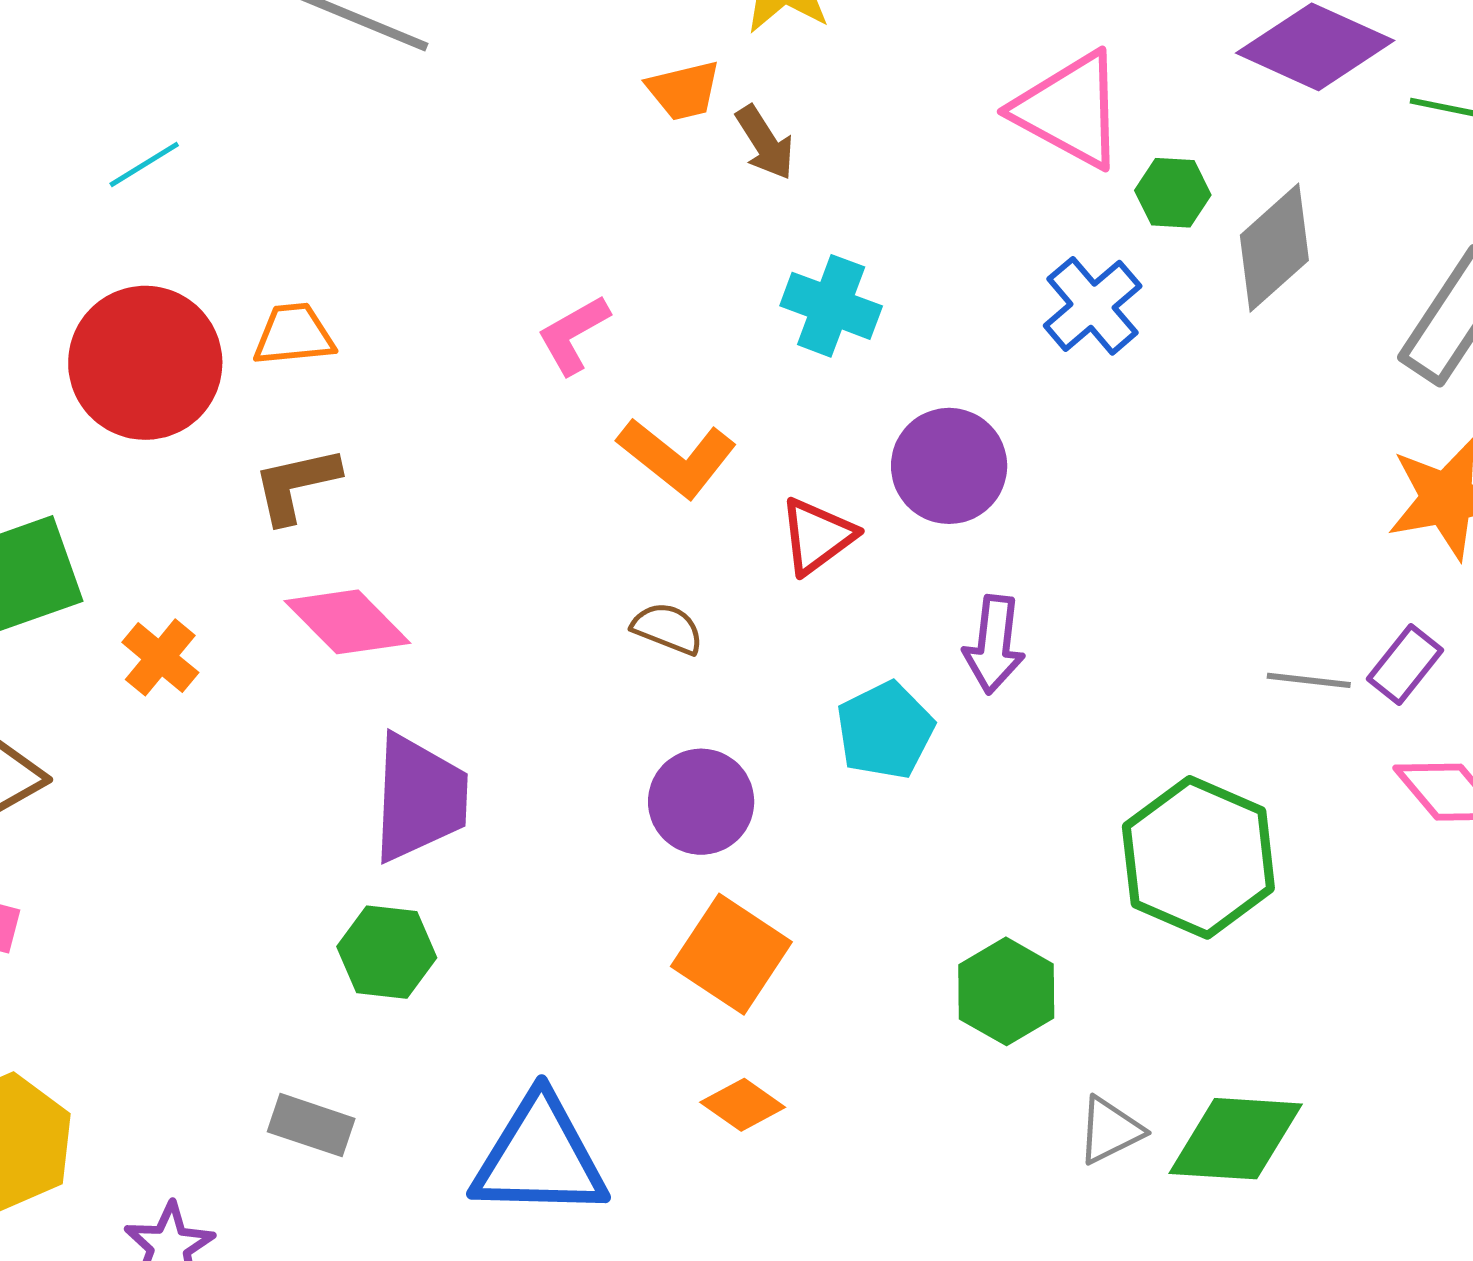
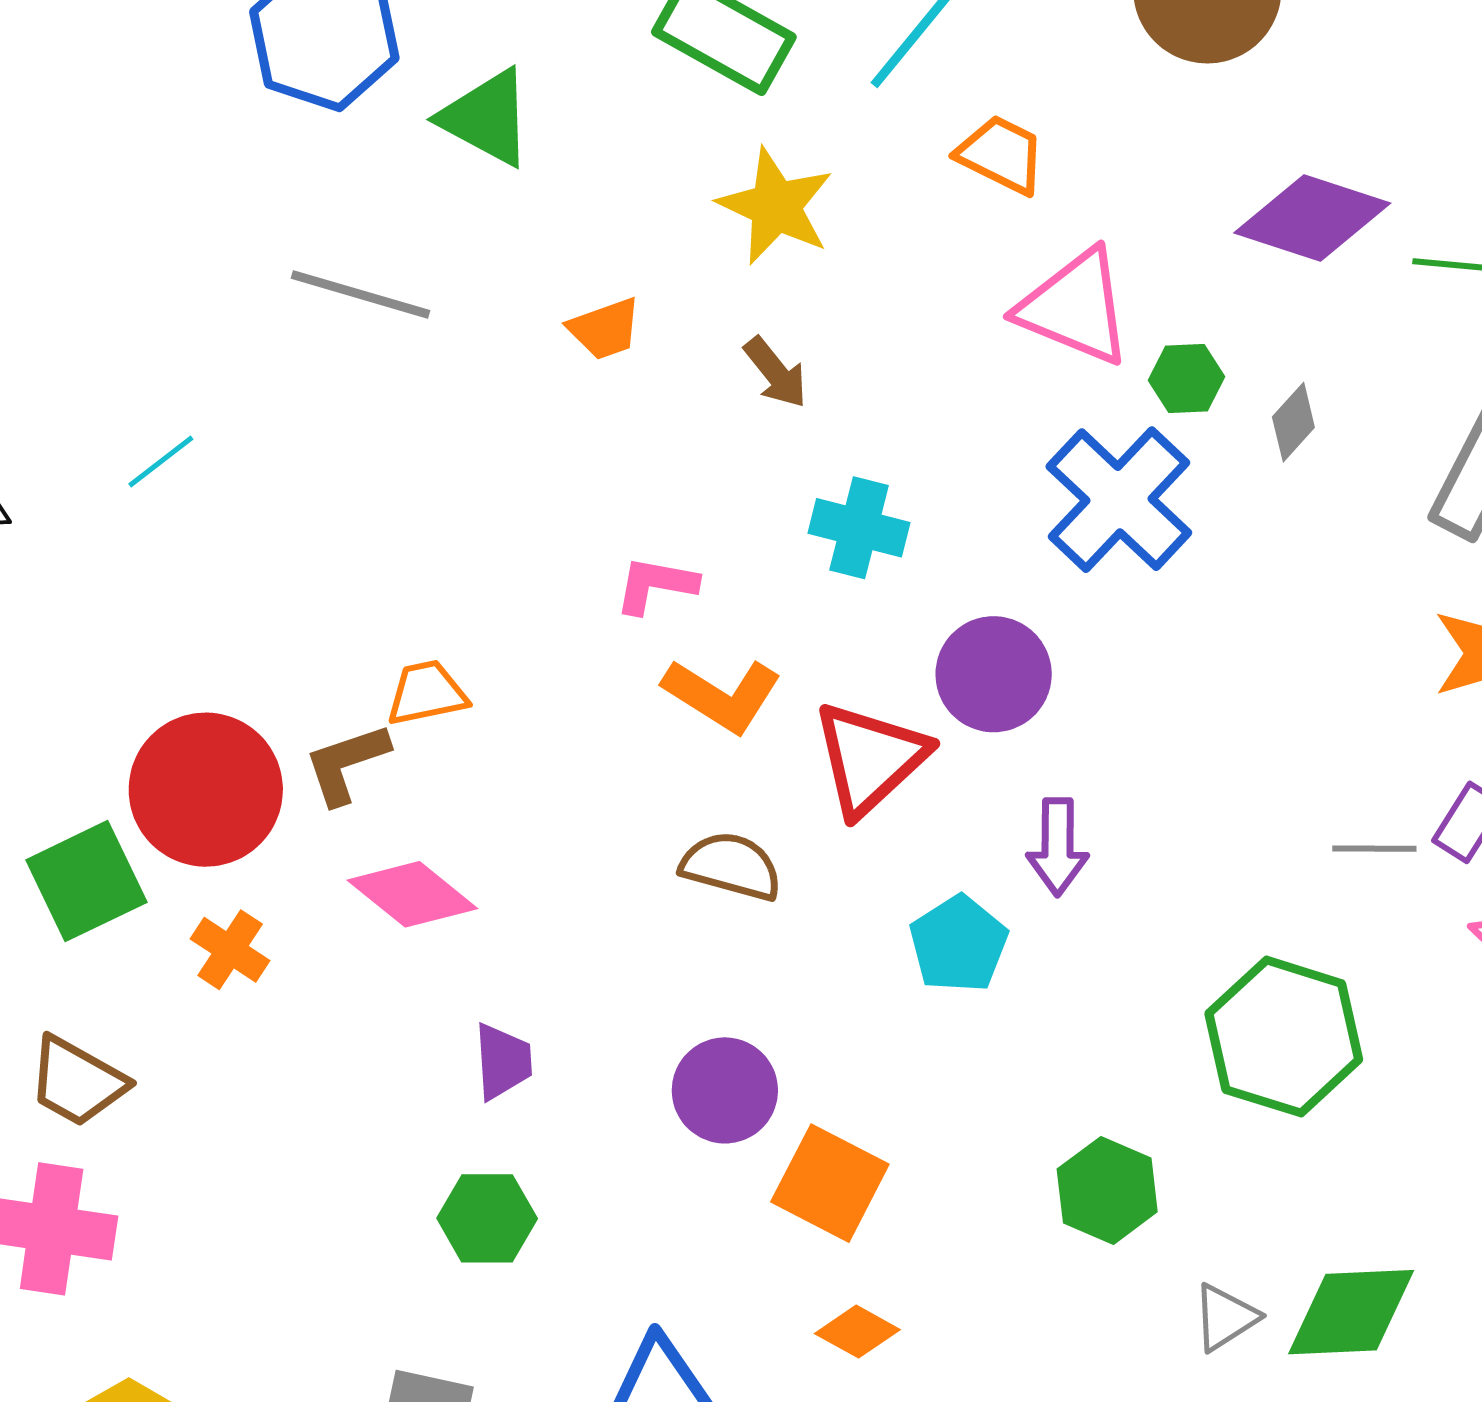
orange trapezoid: (684, 90) -> (605, 329), moved
gray diamond: (1274, 248) -> (1293, 422), size x0.6
blue cross: (1093, 306) -> (1119, 500), size x1.5
orange trapezoid: (294, 335) -> (427, 693), moved
pink L-shape: (573, 335) -> (656, 585), moved, turned 46
red circle: (145, 363) -> (206, 790), moved
red triangle: (817, 536) -> (870, 758), size x1.5
brown semicircle: (667, 628) -> (731, 866), size x1.4
purple trapezoid: (419, 798) -> (503, 1061), size x0.6
purple circle: (701, 802) -> (725, 1090), moved

